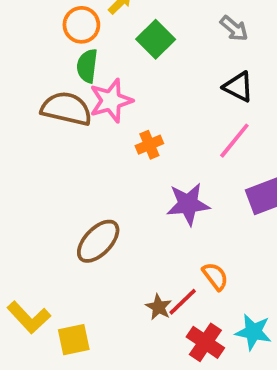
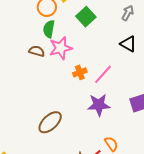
gray arrow: (234, 28) -> (128, 13), turned -105
brown semicircle: (66, 109) -> (37, 51), size x0.6
pink line: (234, 141) -> (103, 74), moved

